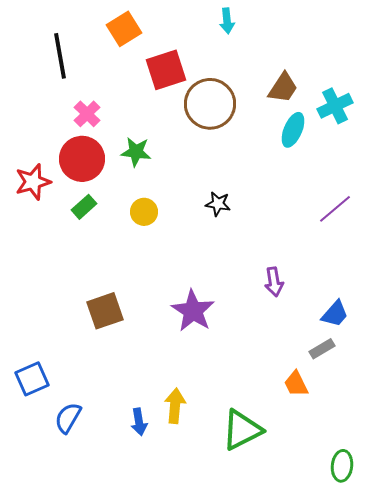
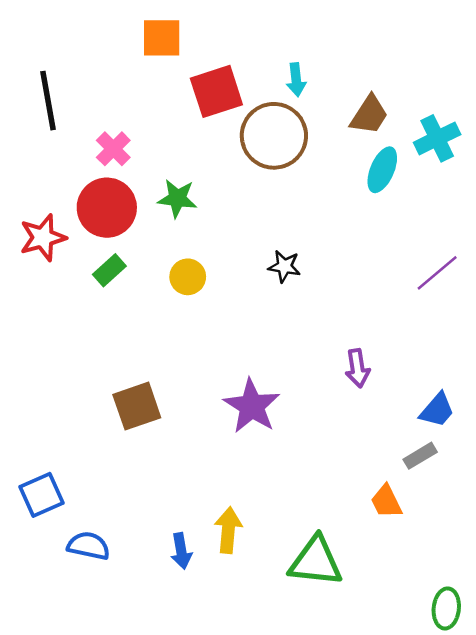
cyan arrow: (227, 21) -> (296, 80), moved
orange square: (124, 29) -> (162, 38), turned 32
black line: (60, 56) -> (48, 101), moved
blue semicircle: (68, 418) -> (88, 546), turned 72
green triangle: (242, 430) -> (316, 561), turned 33

